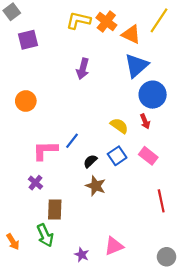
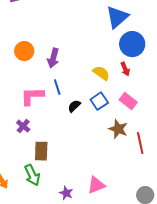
purple arrow: (83, 69) -> (53, 58), moved
orange circle: (26, 101) -> (24, 51), moved
blue line: (72, 141) -> (57, 87), turned -56
brown star: (96, 186) -> (118, 129), moved

